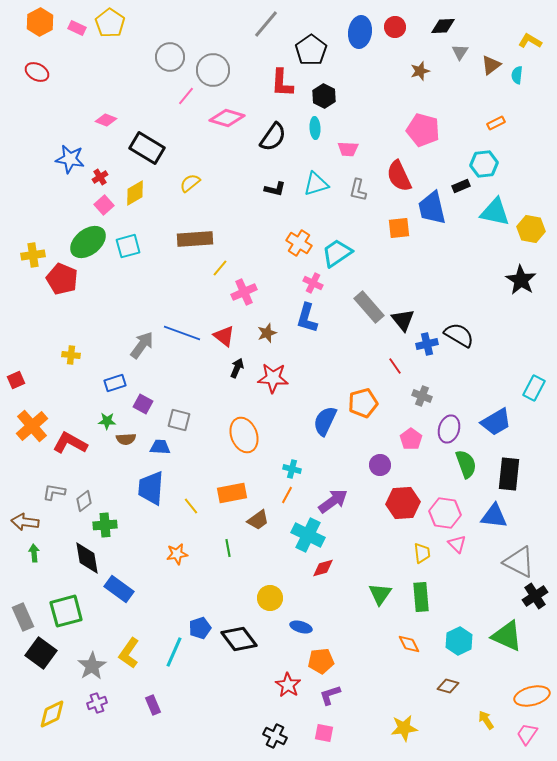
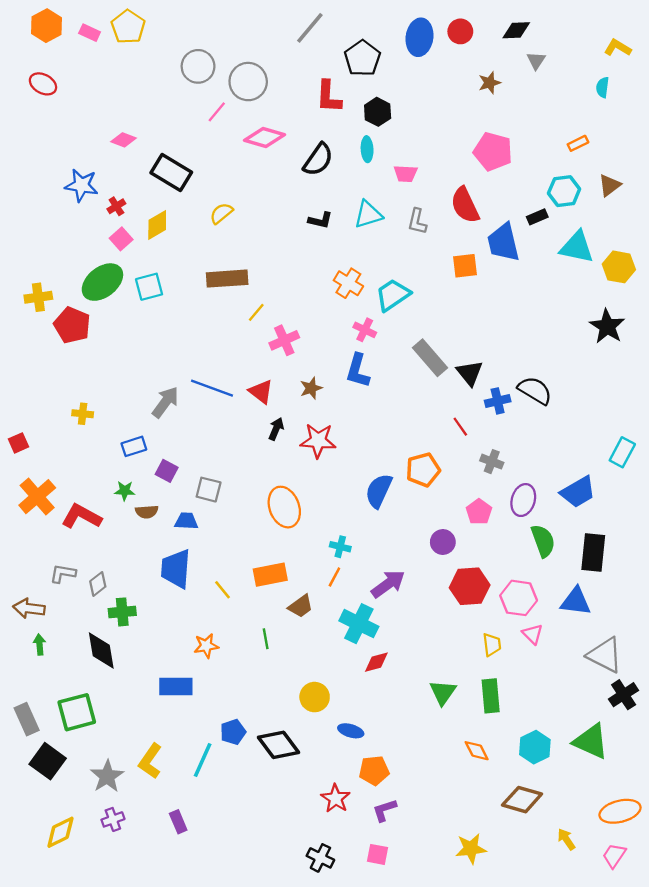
brown triangle: (491, 65) -> (610, 185), moved
blue rectangle: (119, 589) -> (176, 687), moved, turned -36
brown diamond: (448, 686) -> (522, 800), size x1.6

